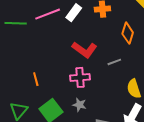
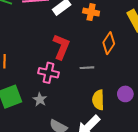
red L-shape: (84, 50) -> (61, 47), turned -120

